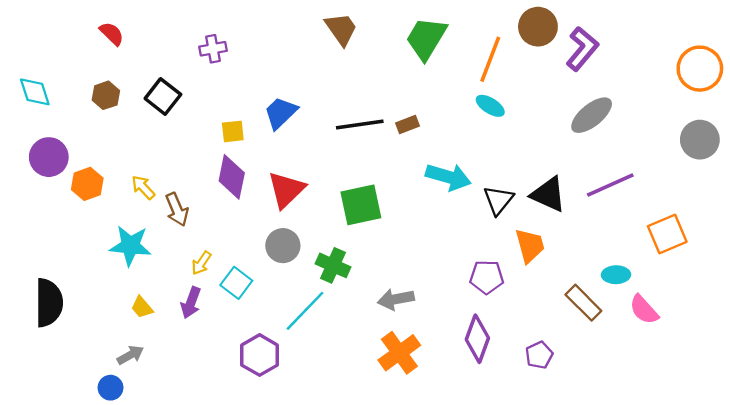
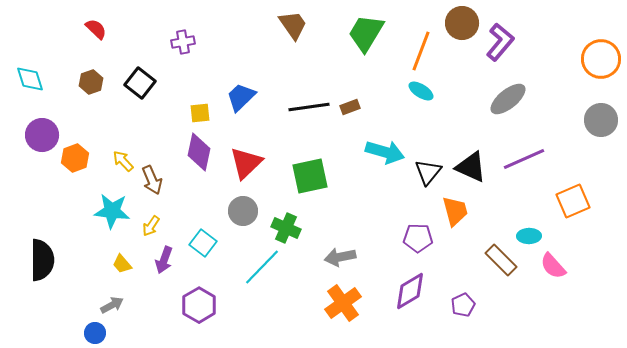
yellow arrow: (201, 263) -> (151, 226), moved
purple diamond: (477, 339) -> (410, 291), turned 39
purple hexagon: (260, 355) -> (199, 305), moved

